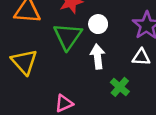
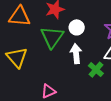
green cross: (120, 87) -> (96, 70), moved

